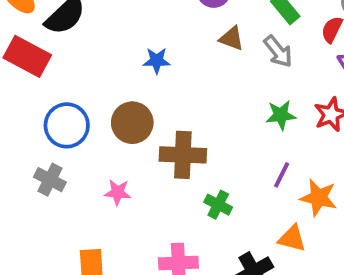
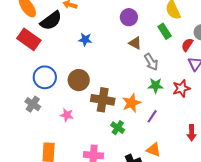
gray arrow: (278, 51) -> (151, 62), moved
blue star: (157, 61) -> (85, 40), moved
orange star: (319, 198) -> (131, 103), moved, turned 30

